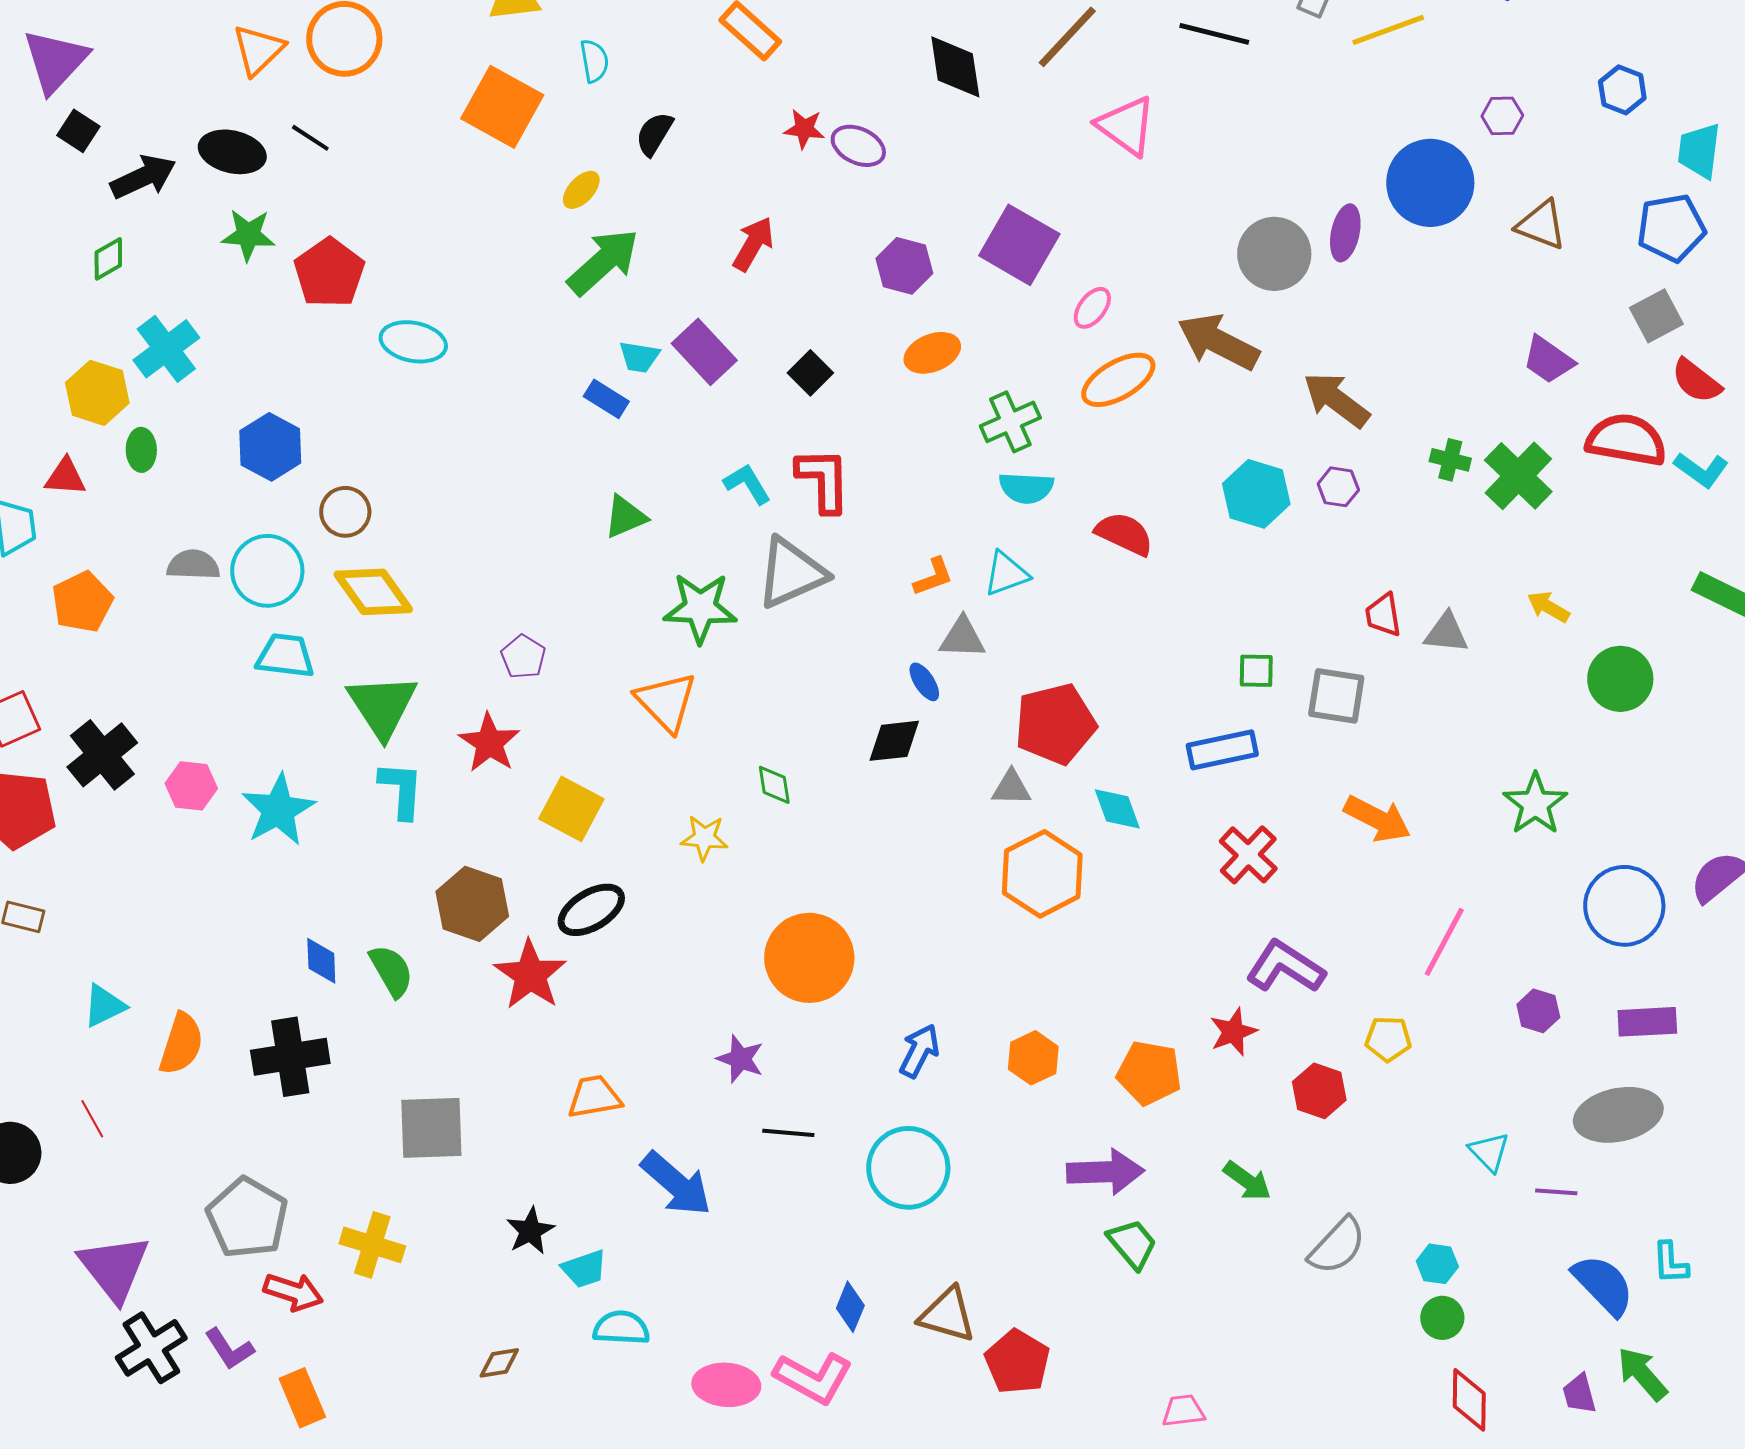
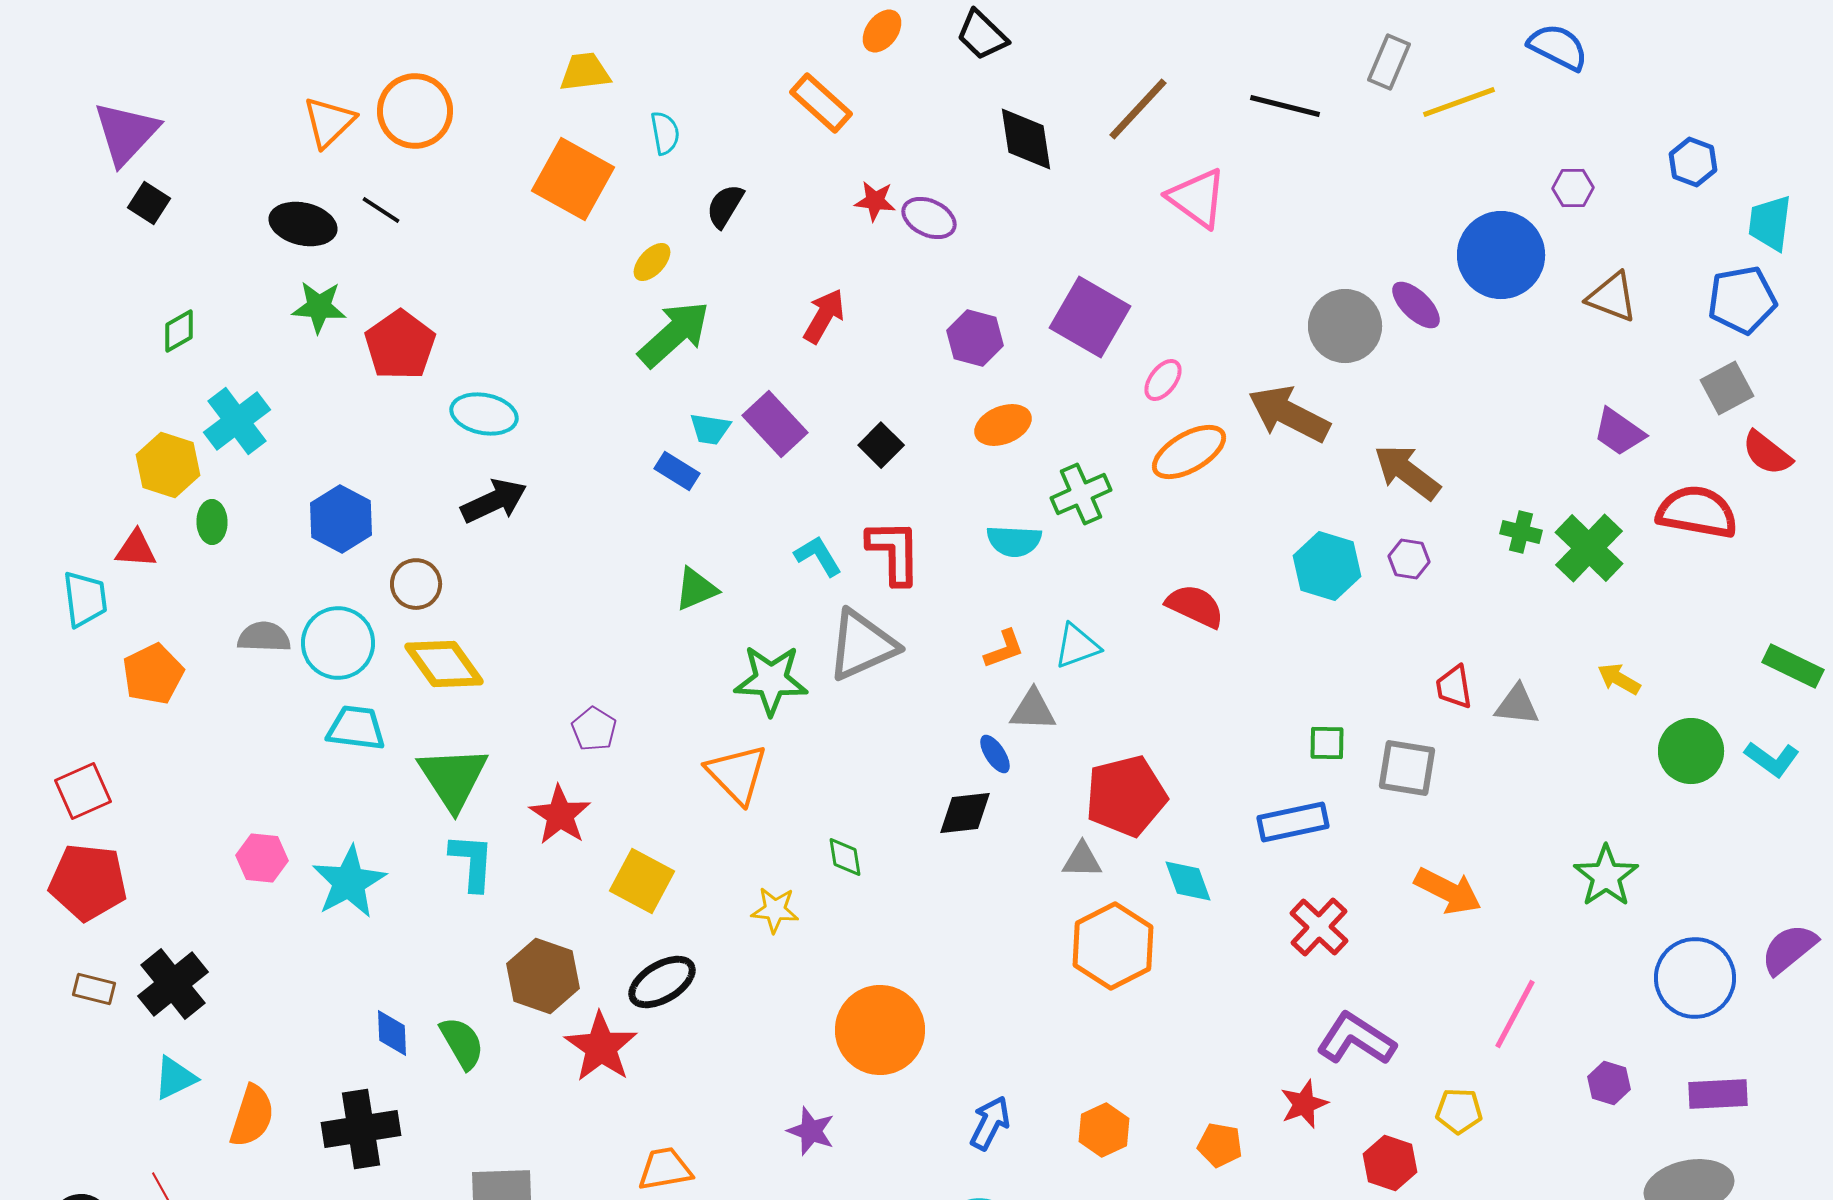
black arrow: (143, 177) -> (494, 501), moved
purple ellipse: (1345, 233) -> (1416, 305), turned -58
cyan L-shape: (1701, 470) -> (1772, 759), moved
cyan semicircle: (1026, 488) -> (1014, 541), moved
black cross: (102, 755) -> (173, 984), moved
orange pentagon: (1149, 1073) -> (1220, 1145), size x0.7

